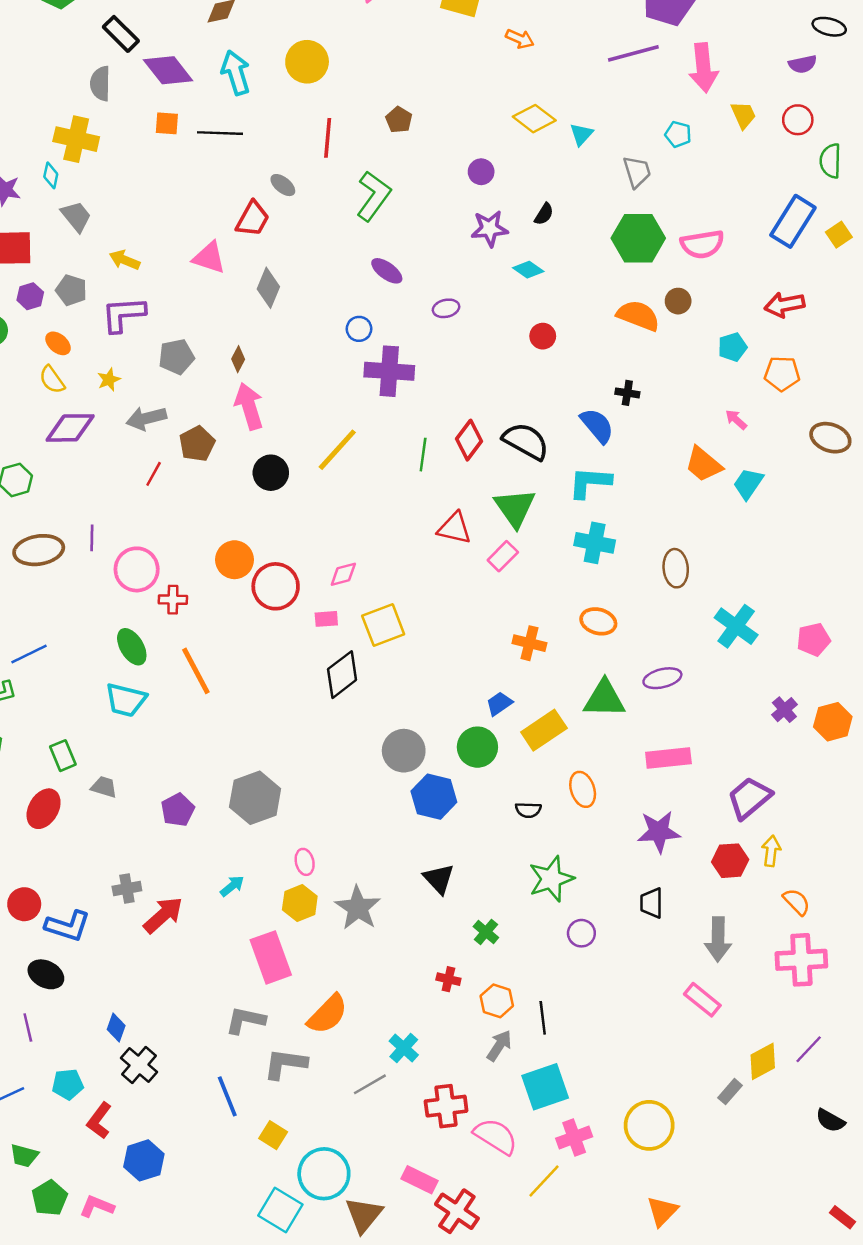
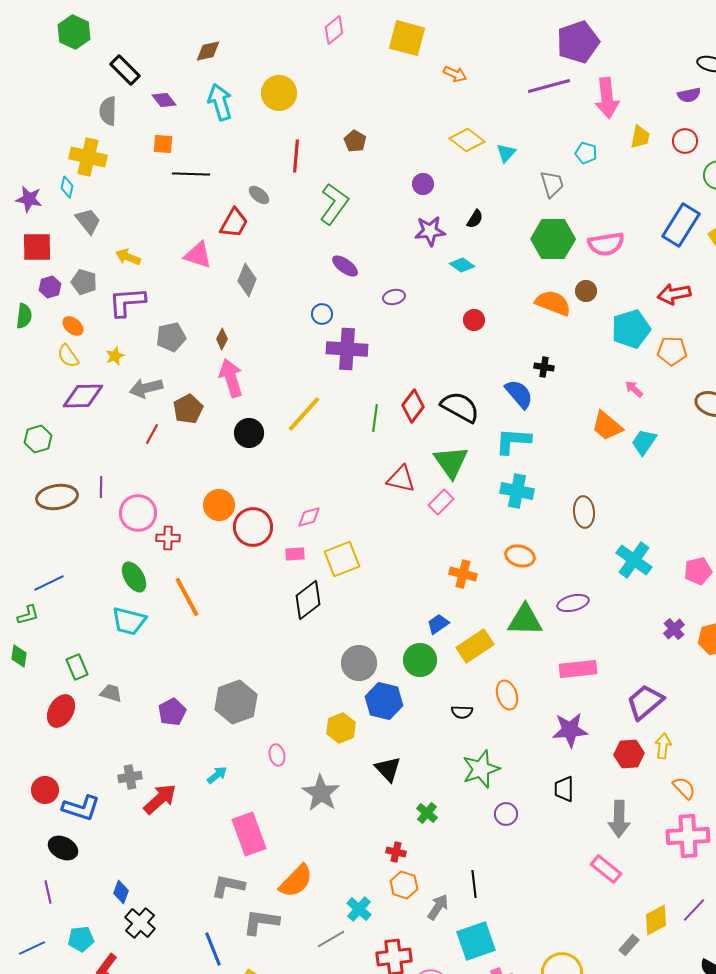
purple diamond: (168, 70) -> (164, 100), size x0.6
yellow trapezoid: (743, 115) -> (640, 137), turned 35
black line: (220, 133) -> (191, 174), moved
cyan pentagon: (732, 347) -> (631, 329), size x1.6
yellow hexagon: (300, 903) -> (341, 728), moved
orange hexagon: (497, 1001) -> (404, 885), moved

